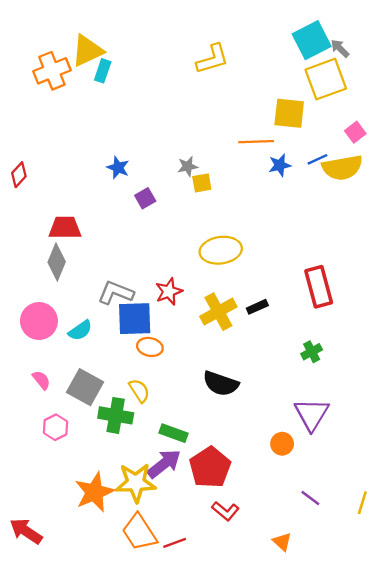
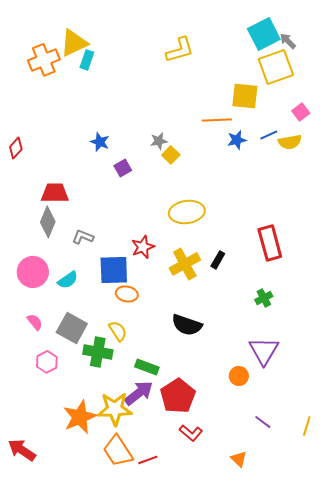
yellow semicircle: (342, 168) -> (290, 142), size x0.7
yellow square: (202, 183) -> (171, 155), turned -36
gray L-shape: (116, 293) -> (83, 237), moved, size x0.7
black rectangle: (257, 307) -> (218, 260), turned -36

